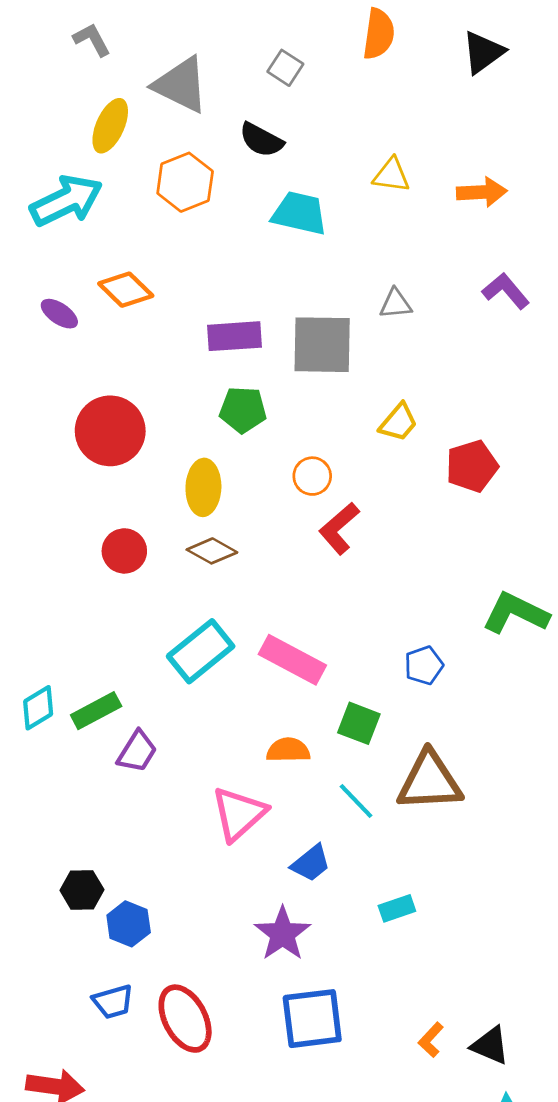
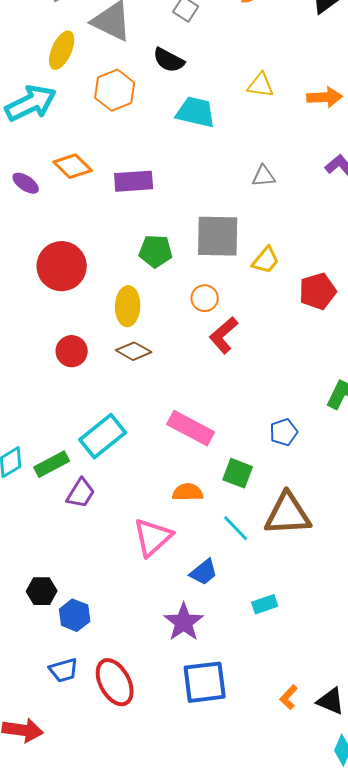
purple rectangle: (235, 336) -> (134, 181), moved
gray square: (322, 345) -> (218, 236), moved
cyan rectangle: (201, 651) -> (103, 436), moved

